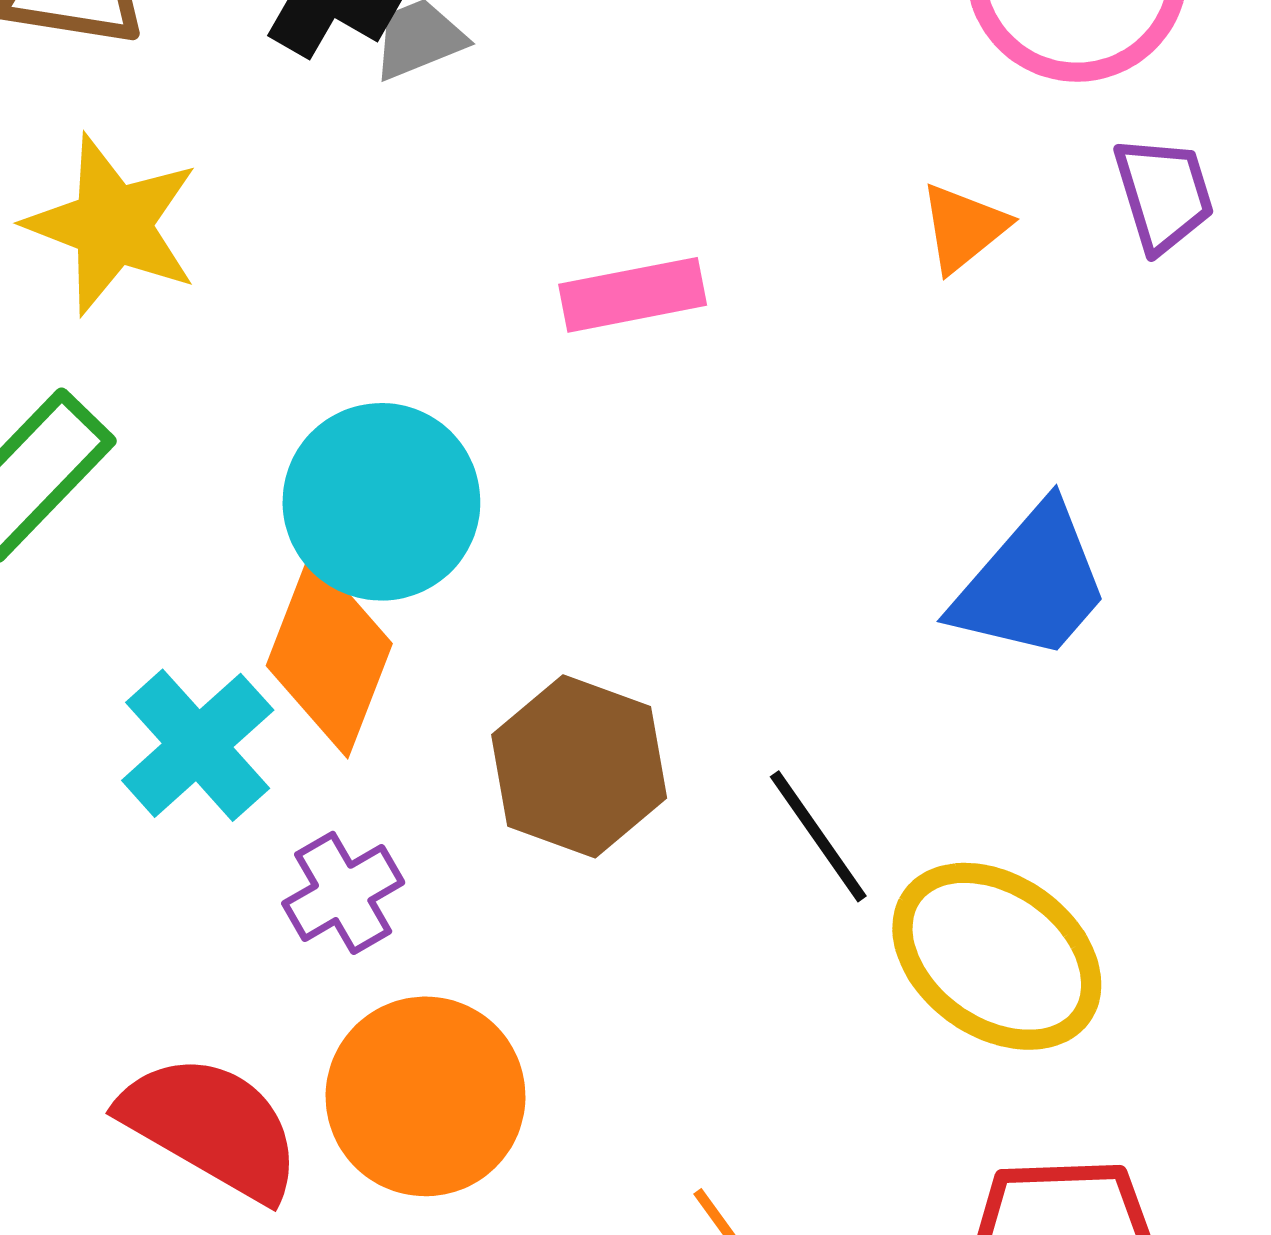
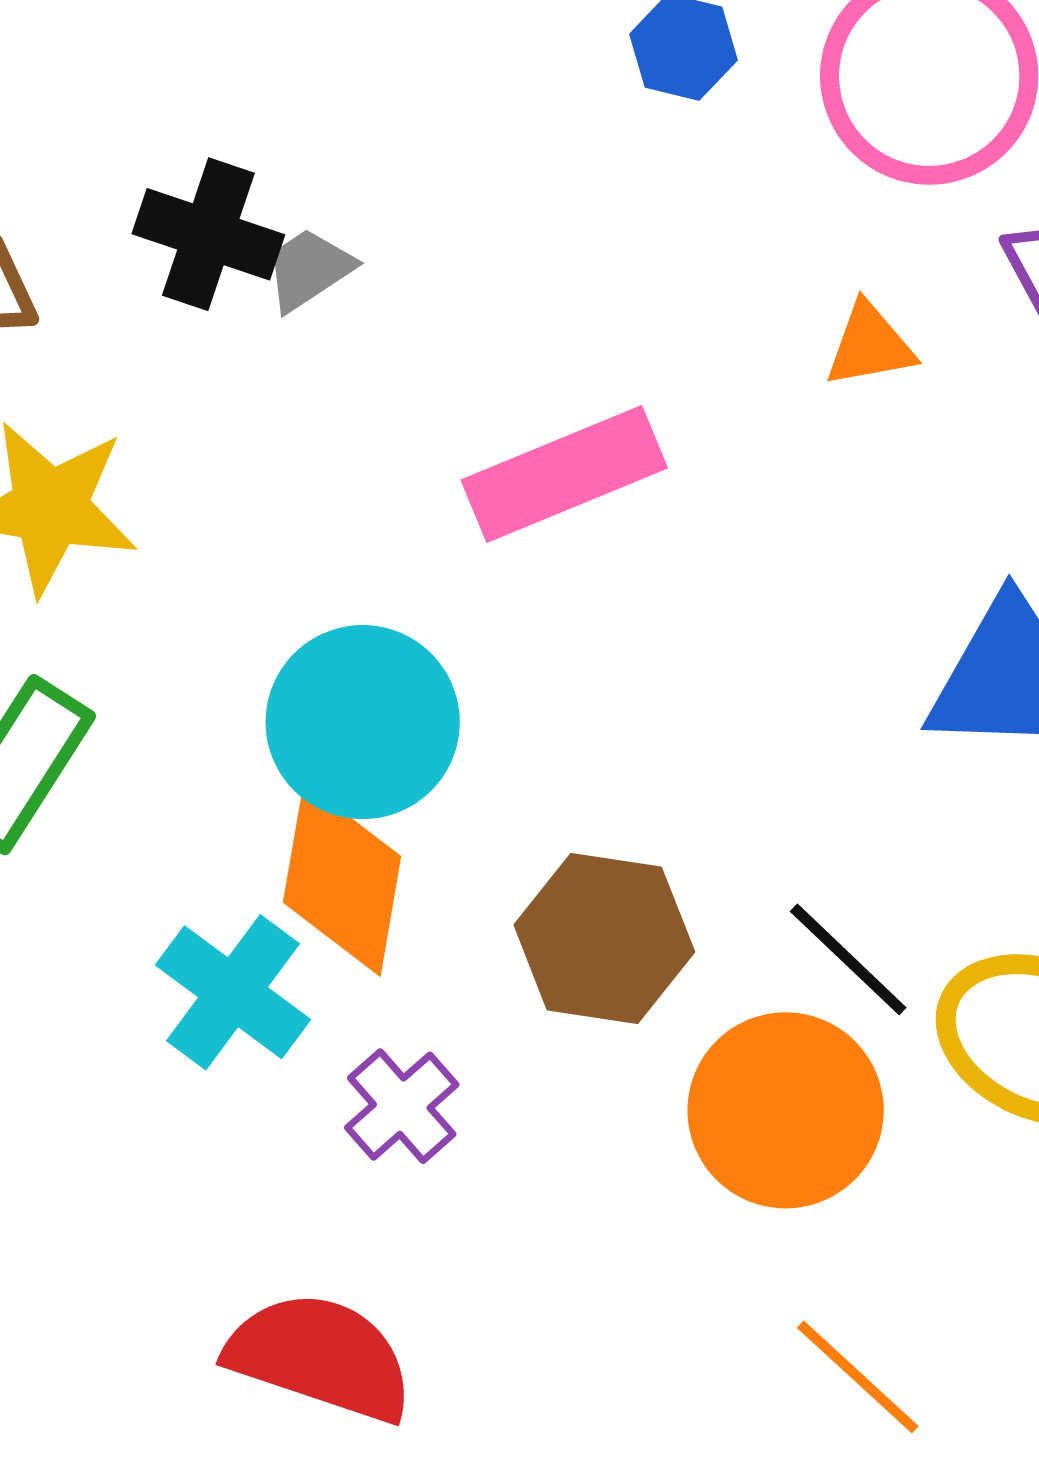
orange triangle: (964, 228) -> (870, 345), turned 40
pink rectangle: (633, 295) -> (564, 474), size x1.4
orange circle: (426, 1096) -> (786, 1110), moved

